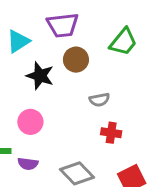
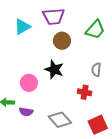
black star: (40, 76) -> (54, 70), moved
gray semicircle: (99, 100) -> (96, 70), moved, turned 104

